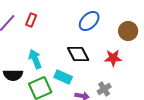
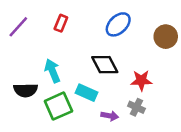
red rectangle: (31, 20) -> (61, 23), moved
red star: (113, 58) -> (141, 80), moved
gray cross: (104, 89) -> (136, 107), turned -32

